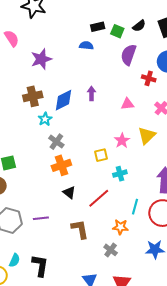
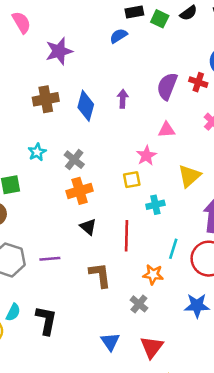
blue semicircle: (86, 46) -> (119, 36), turned -40
purple semicircle: (128, 55) -> (167, 86), moved
blue diamond: (63, 100) -> (86, 106), turned -50
pink triangle: (127, 104) -> (166, 130), moved
cyan star: (45, 119) -> (37, 152), moved
yellow triangle: (147, 136) -> (189, 176), moved
pink star: (122, 141) -> (146, 156), moved
red line: (99, 198) -> (126, 236), turned -50

